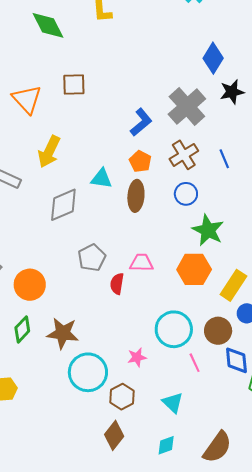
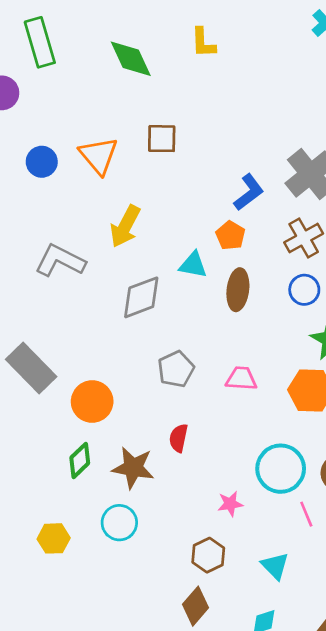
orange pentagon: (140, 161) -> (231, 236), moved
red semicircle: (117, 284) -> (179, 438), moved
cyan circle: (88, 372) -> (119, 523), moved, size x0.7

